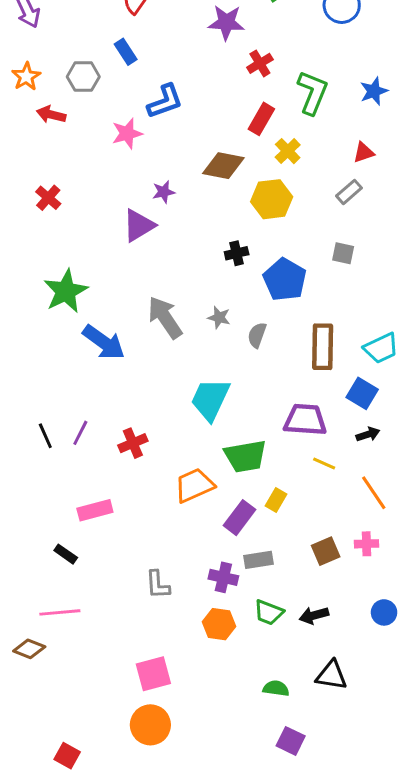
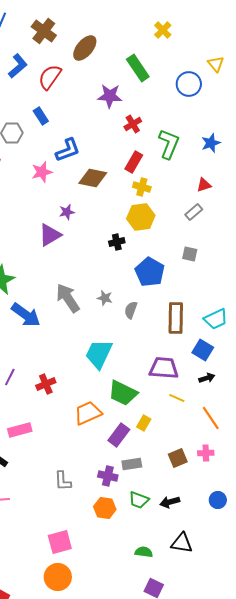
yellow cross: (288, 151) -> (142, 187), moved, turned -30
brown diamond: (223, 166) -> (93, 178), moved
black cross: (237, 253) -> (117, 242), moved
green trapezoid: (245, 456) -> (123, 393), turned 36

